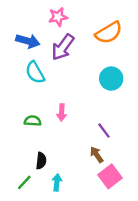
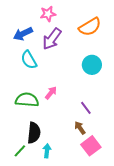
blue arrow: (28, 41) -> (23, 34), turned 138
pink arrow: (62, 112) -> (51, 93), turned -144
green semicircle: (33, 121) -> (27, 100), size x1.6
black semicircle: (41, 161) -> (34, 133), size x1.5

